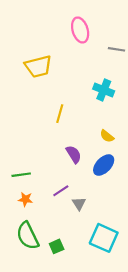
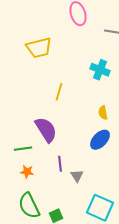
yellow semicircle: (107, 136) -> (103, 113), turned 40
purple semicircle: (74, 154) -> (46, 130), moved, size x1.5
purple line: (61, 191) -> (60, 164), turned -63

